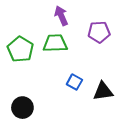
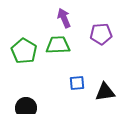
blue square: (74, 82) -> (77, 83), turned -35

